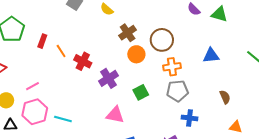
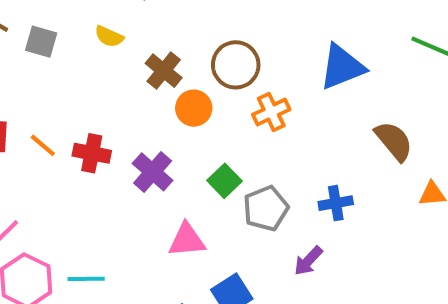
blue triangle: (211, 55) -> (342, 67), size x1.4
gray pentagon: (177, 91) -> (266, 208), moved
brown semicircle: (225, 97) -> (394, 141), size x1.5

